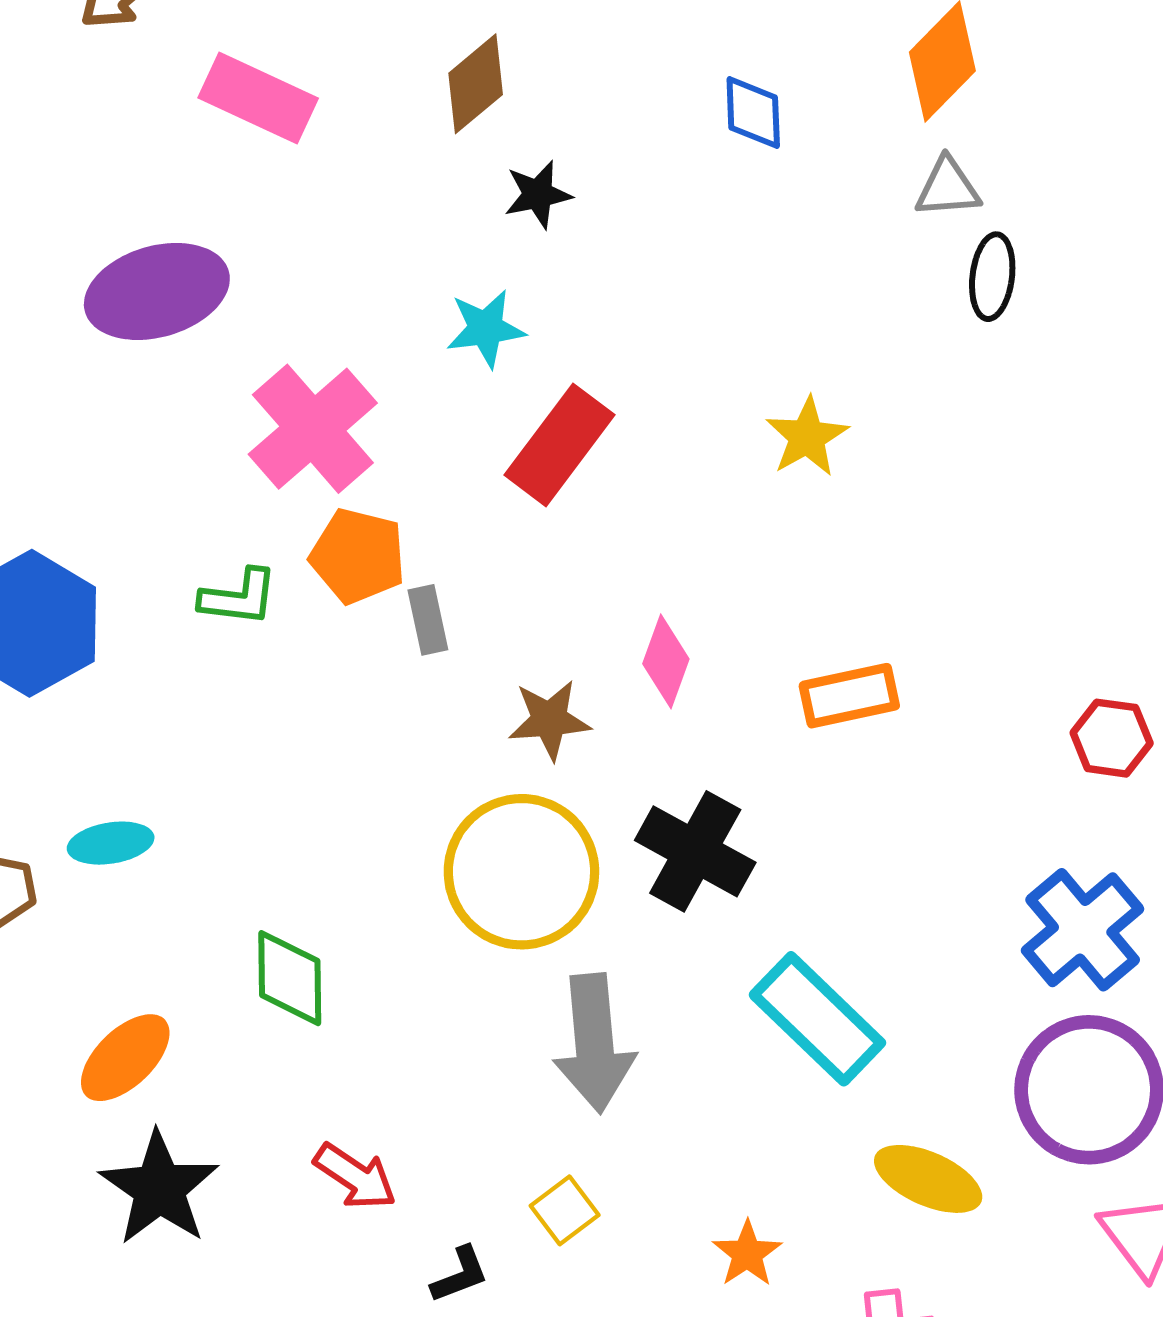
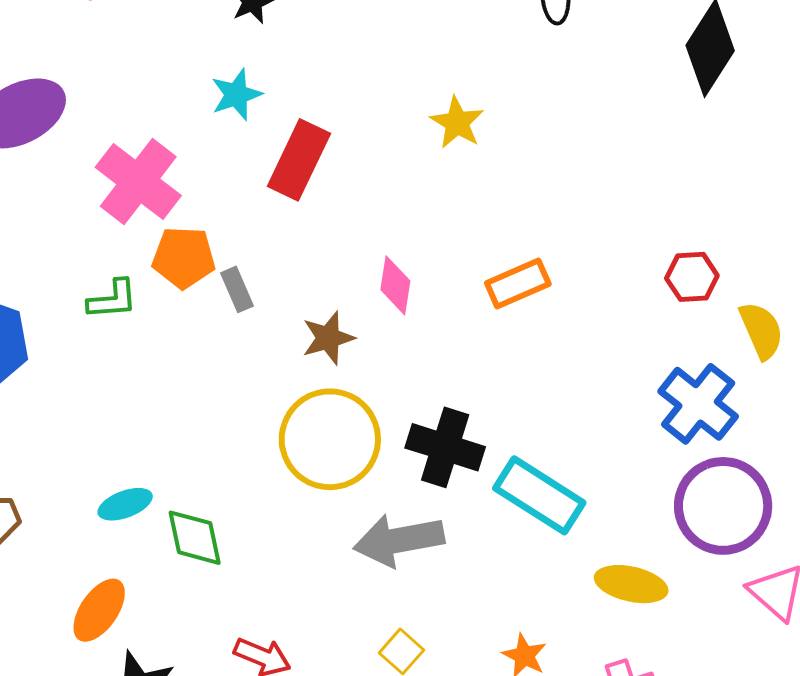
cyan ellipse: (111, 843) -> (125, 504), moved
black cross: (695, 851) -> (445, 447), moved
gray arrow: (594, 1043) -> (399, 540), turned 96

